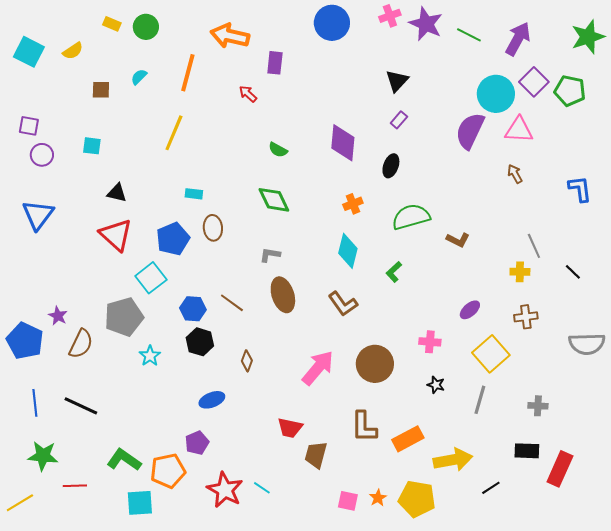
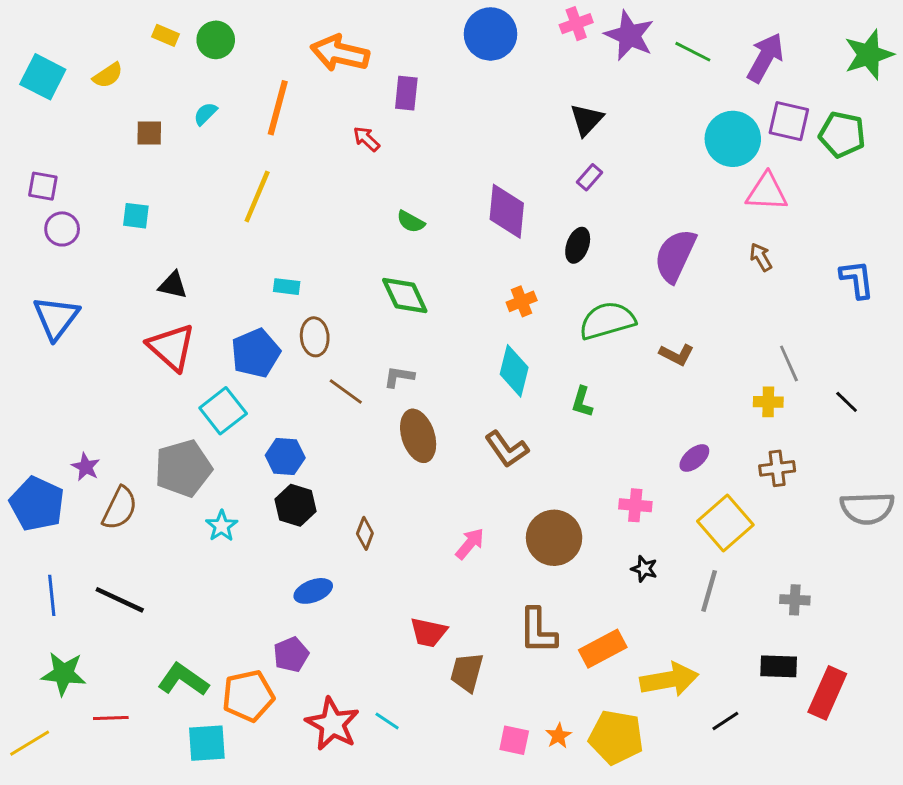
purple square: (534, 82) -> (789, 121), turned -32
purple semicircle: (470, 131) -> (675, 256), moved
green L-shape: (394, 272) -> (582, 402), turned -30
brown line: (232, 303) -> (346, 392), moved
pink arrow: (318, 368) -> (470, 544), size x0.6

